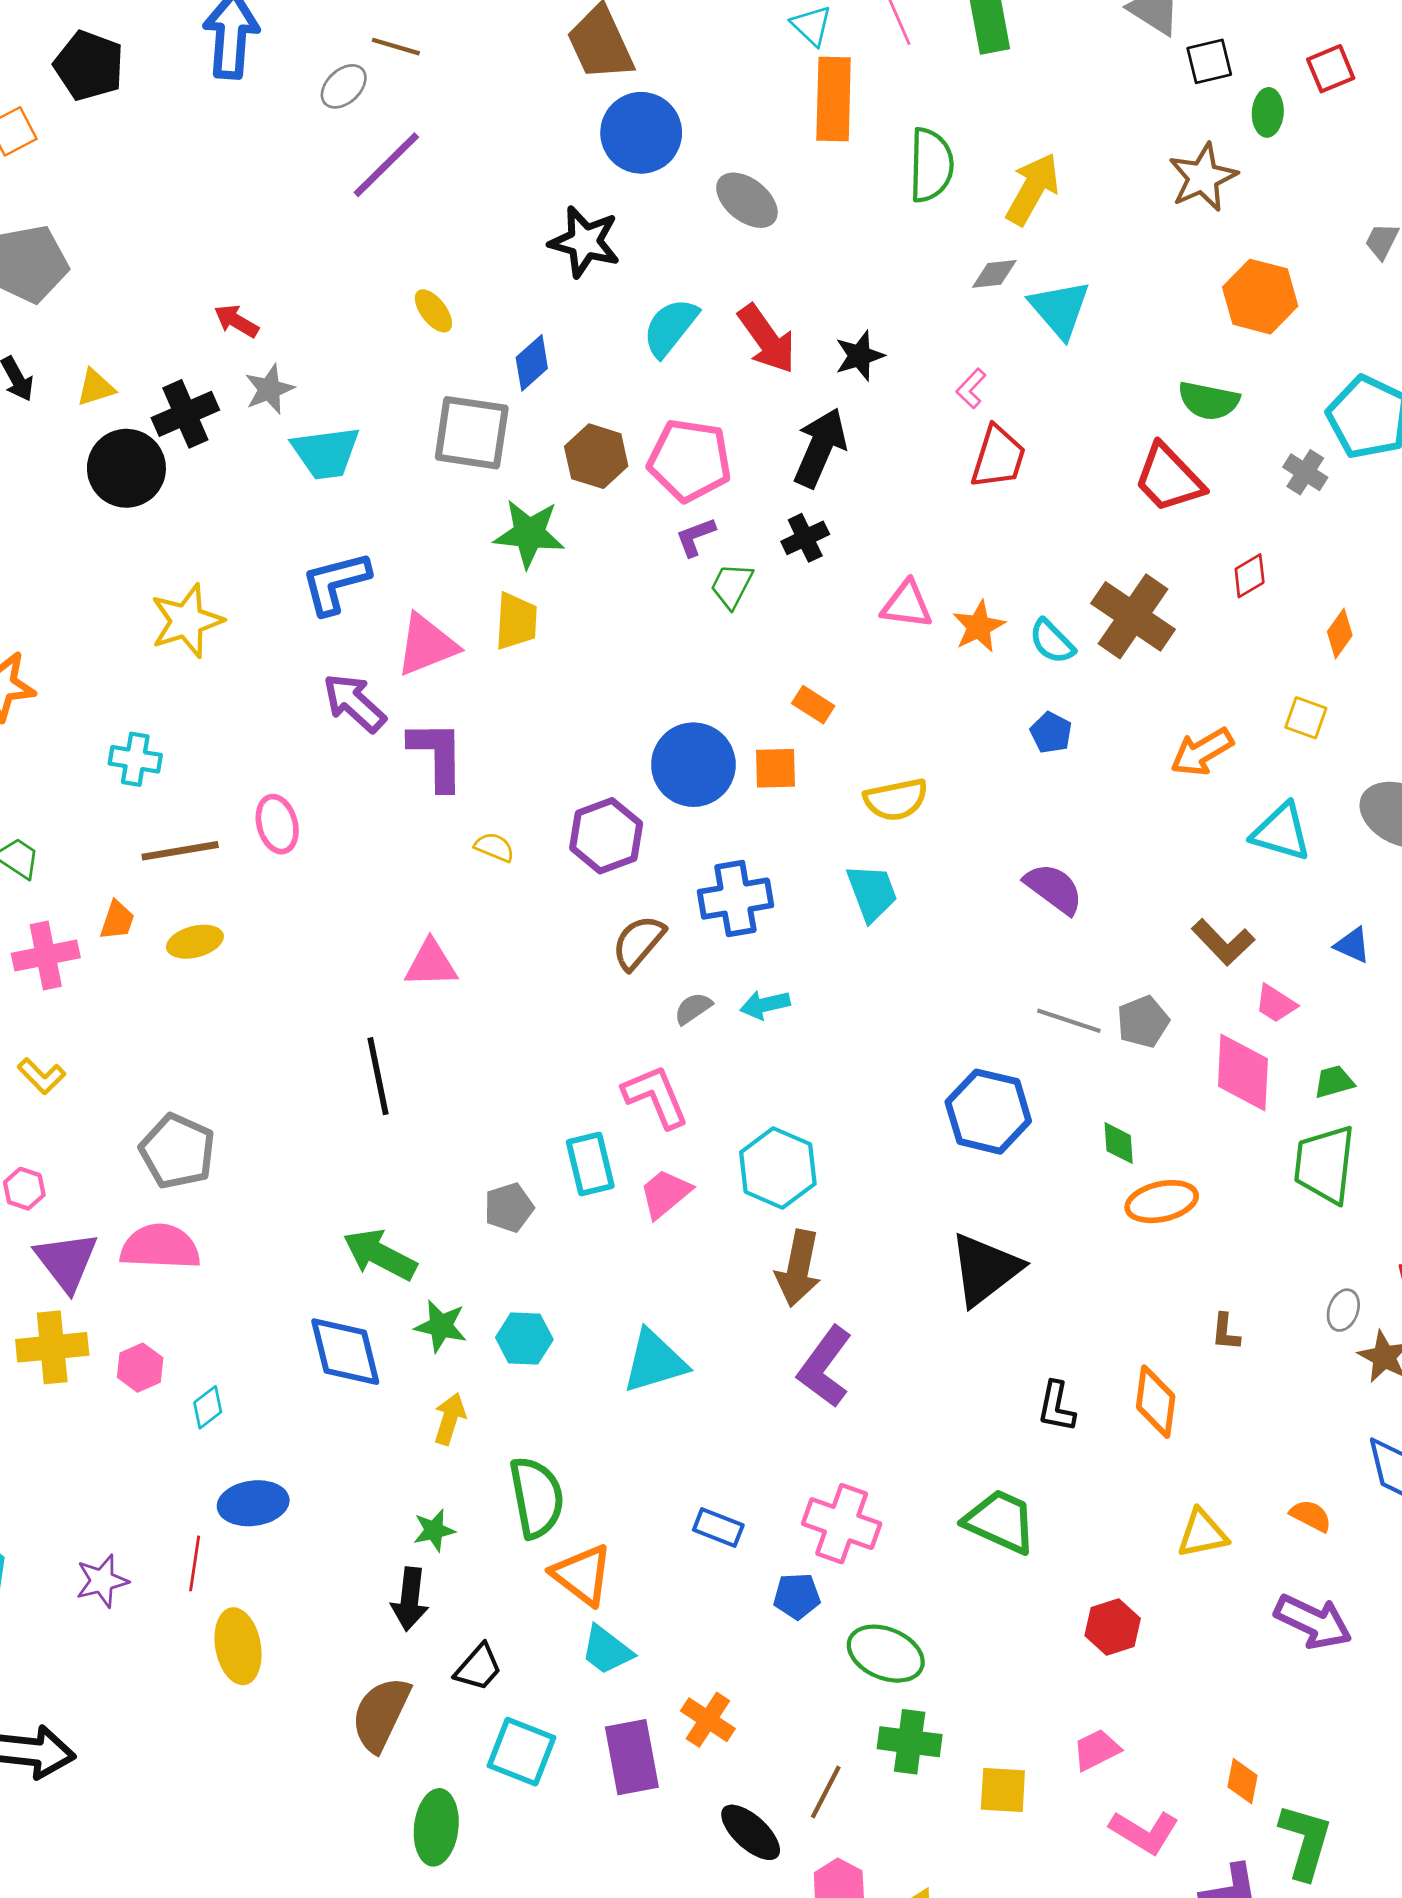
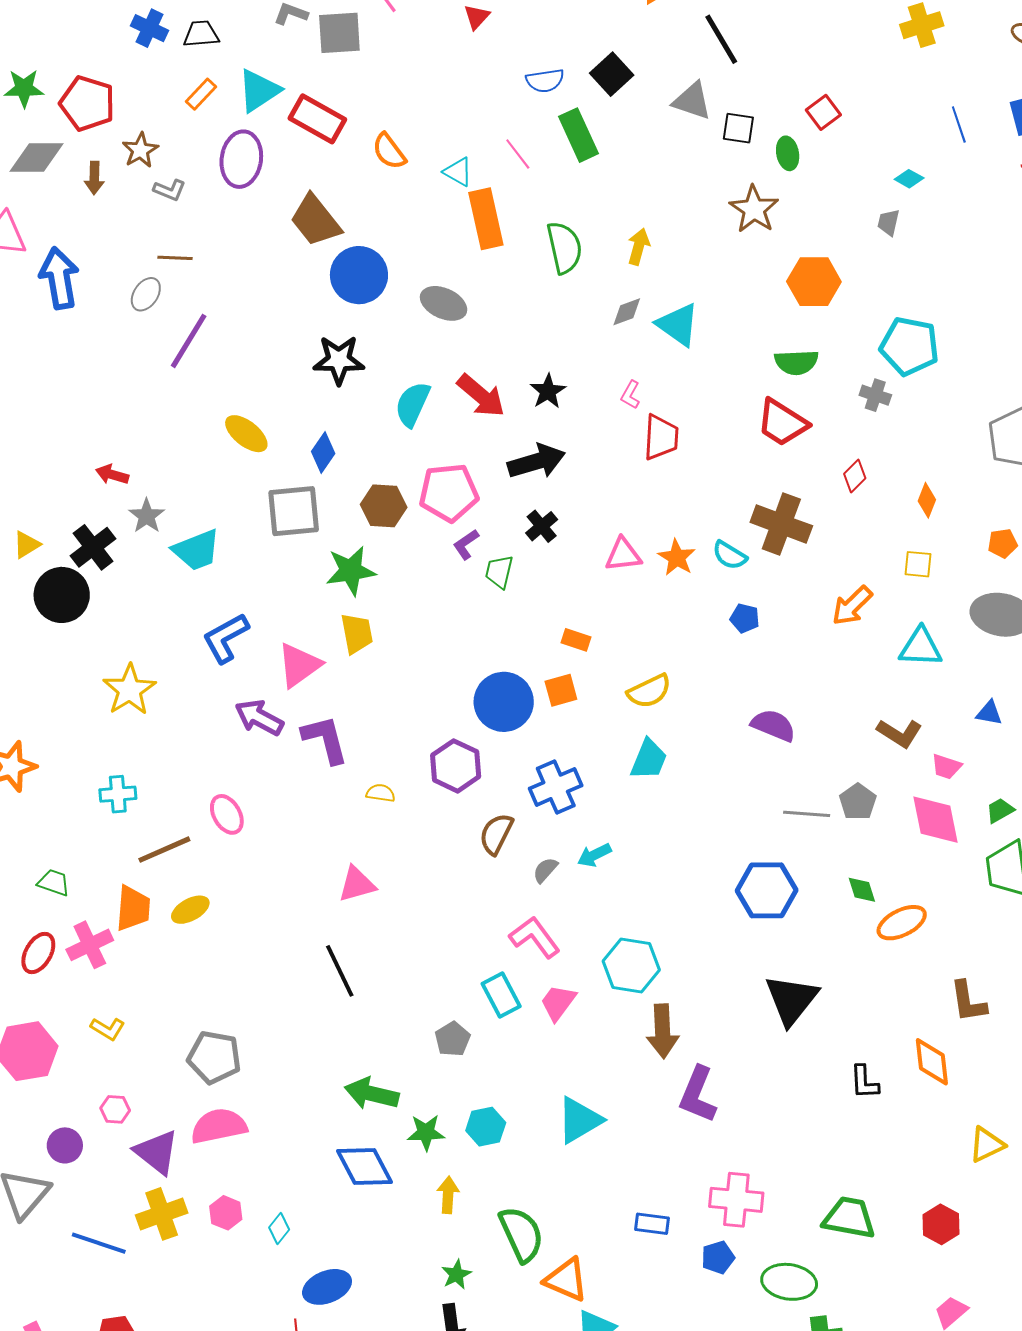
black square: (1209, 61) -> (738, 128), turned 36
yellow arrow: (1033, 189) -> (639, 247), size x0.7
yellow ellipse: (433, 311) -> (246, 434), size x1.4
black arrow: (820, 448) -> (536, 461), turned 64
cyan trapezoid: (872, 893) -> (649, 759), turned 57
orange trapezoid: (117, 920) -> (133, 908), size x1.6
brown L-shape: (1226, 1332) -> (968, 1002), size x1.6
green trapezoid: (1000, 1521) -> (849, 1218), moved

